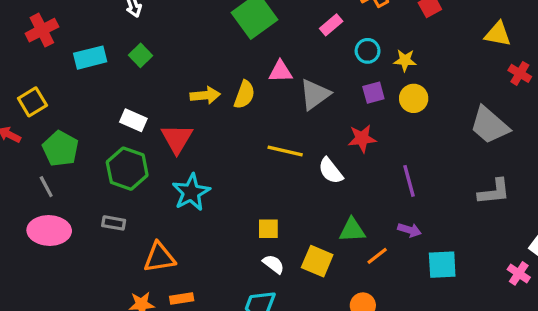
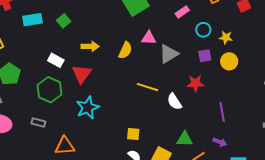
yellow arrow: (205, 95) -> (90, 46), moved

